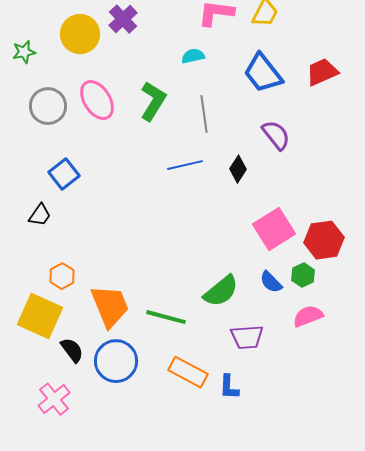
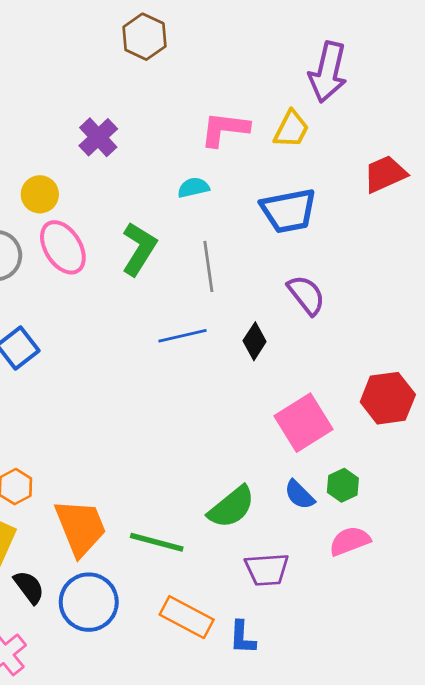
yellow circle: (80, 34) -> (40, 194), moved, size x0.7
red trapezoid: (322, 72) -> (385, 174), moved
blue trapezoid: (263, 73) -> (289, 211), turned -63
red hexagon: (324, 240) -> (388, 398), moved

